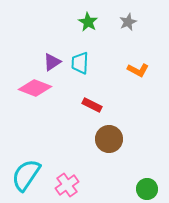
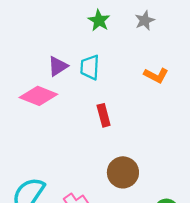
red rectangle: (92, 105) -> (104, 115), turned 48
brown circle: (109, 139) -> (123, 172), moved

